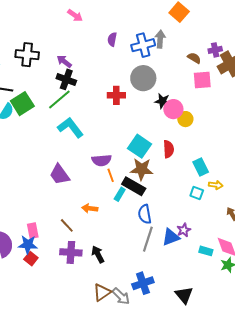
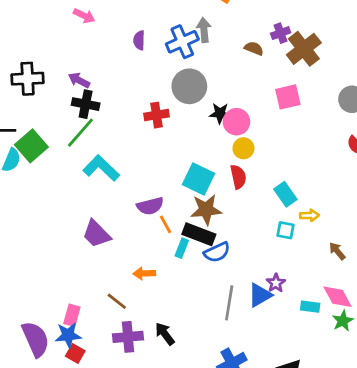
pink square: (202, 80) -> (288, 97), moved
yellow circle: (185, 119) -> (243, 148), moved
blue semicircle: (145, 214) -> (217, 252), moved, turned -96
pink rectangle: (33, 231) -> (72, 315), turned 35

